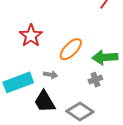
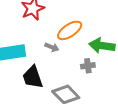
gray arrow: (51, 75) -> (52, 47), moved

